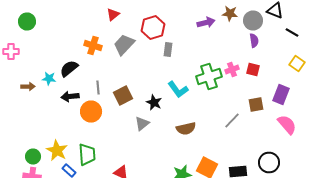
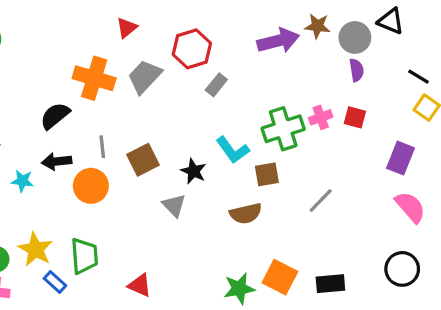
purple arrow: (206, 22) -> (278, 41), size x1.4
black line: (292, 32) -> (418, 77), moved
orange cross: (93, 46) -> (94, 78), size x1.4
gray rectangle: (168, 50) -> (216, 85), turned 32
cyan star: (49, 78) -> (22, 181), moved
brown square: (256, 104) -> (267, 174), moved
gray triangle: (142, 124) -> (174, 205), turned -35
black circle: (269, 162) -> (402, 269), moved

